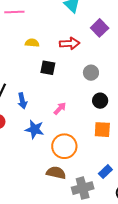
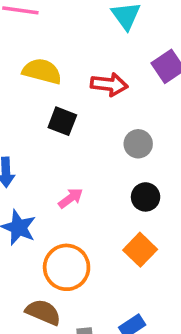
yellow semicircle: (32, 43) -> (42, 71), size x1.5
orange square: (102, 130) -> (140, 250), turned 30

